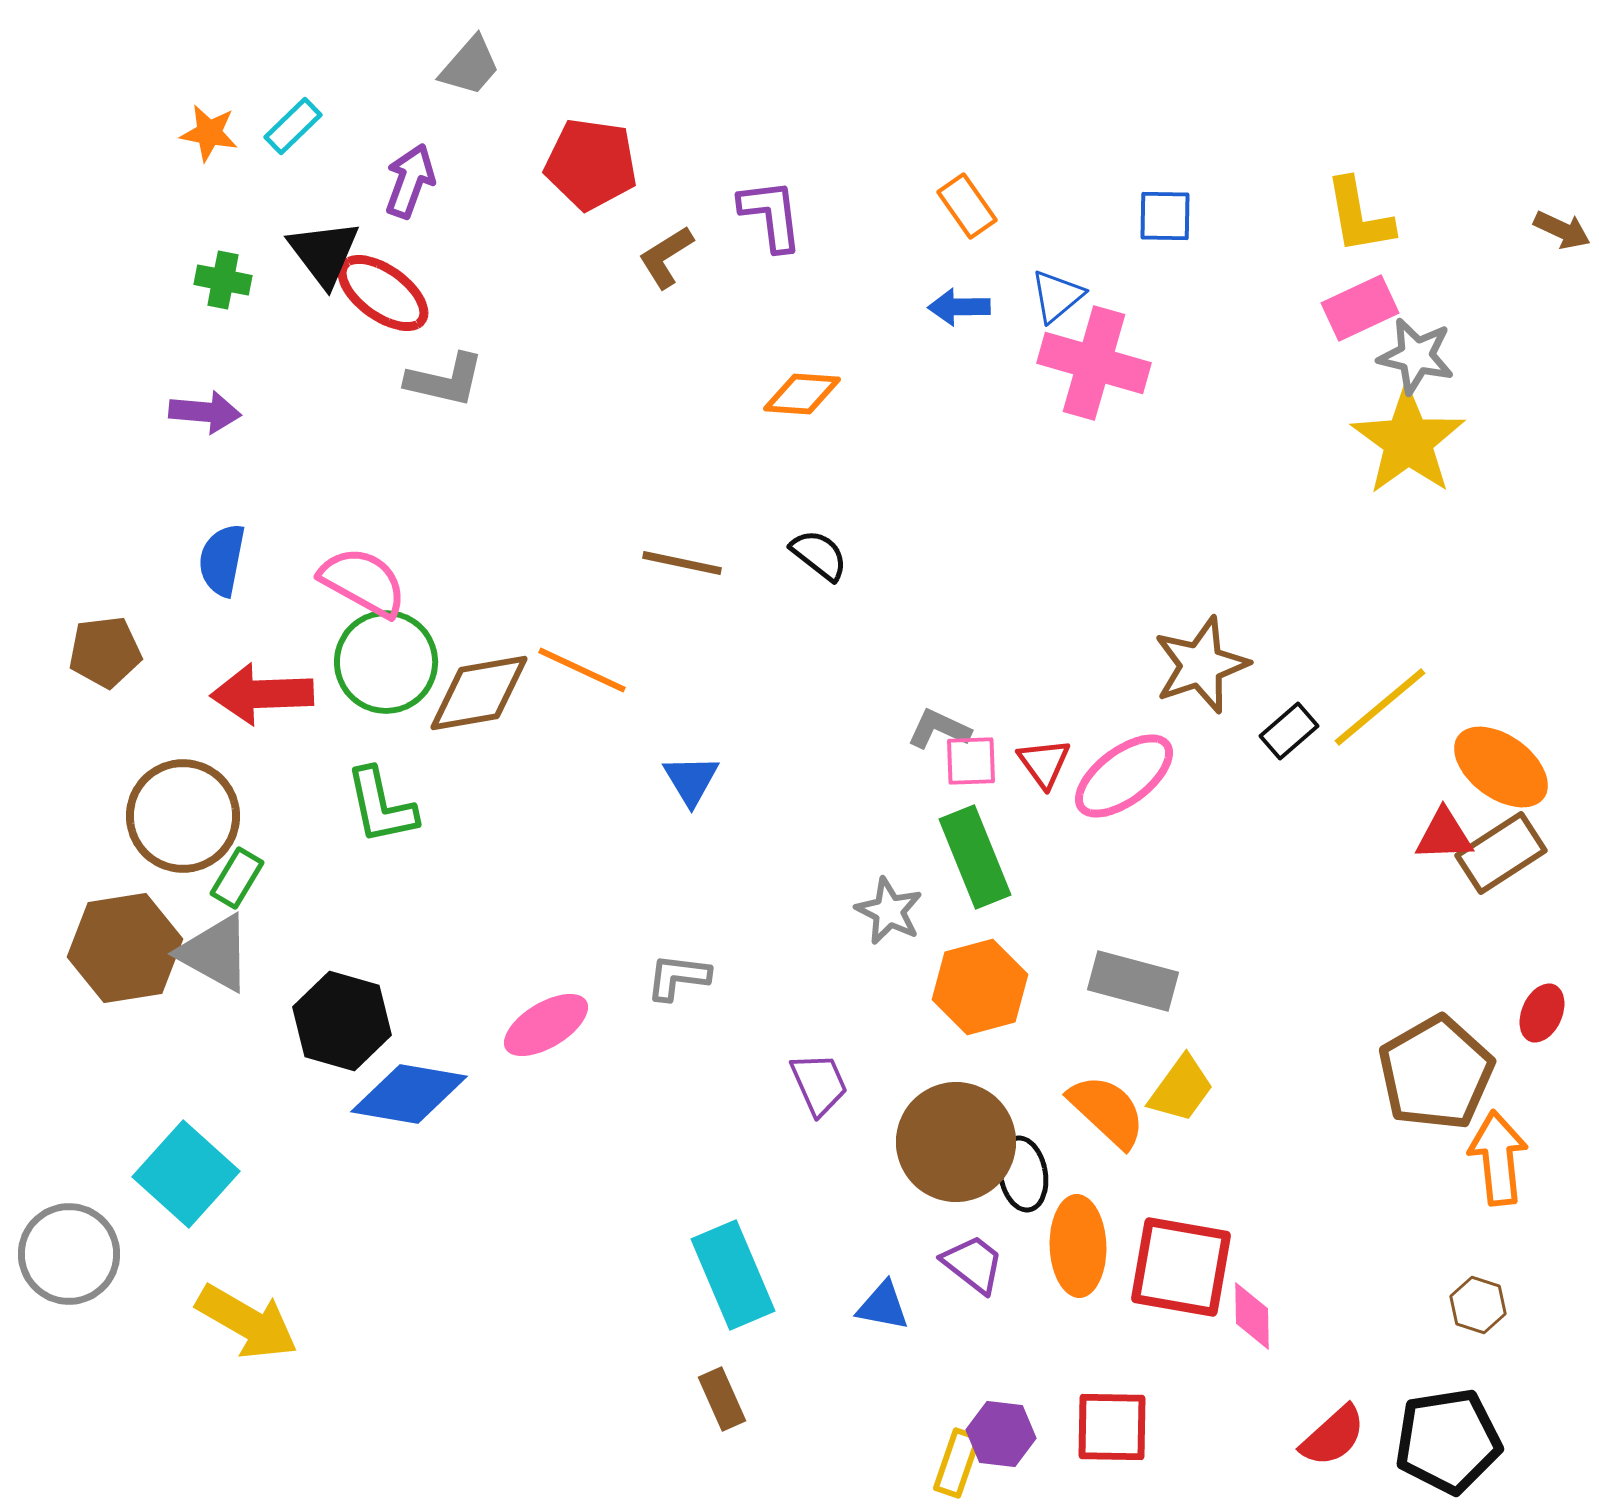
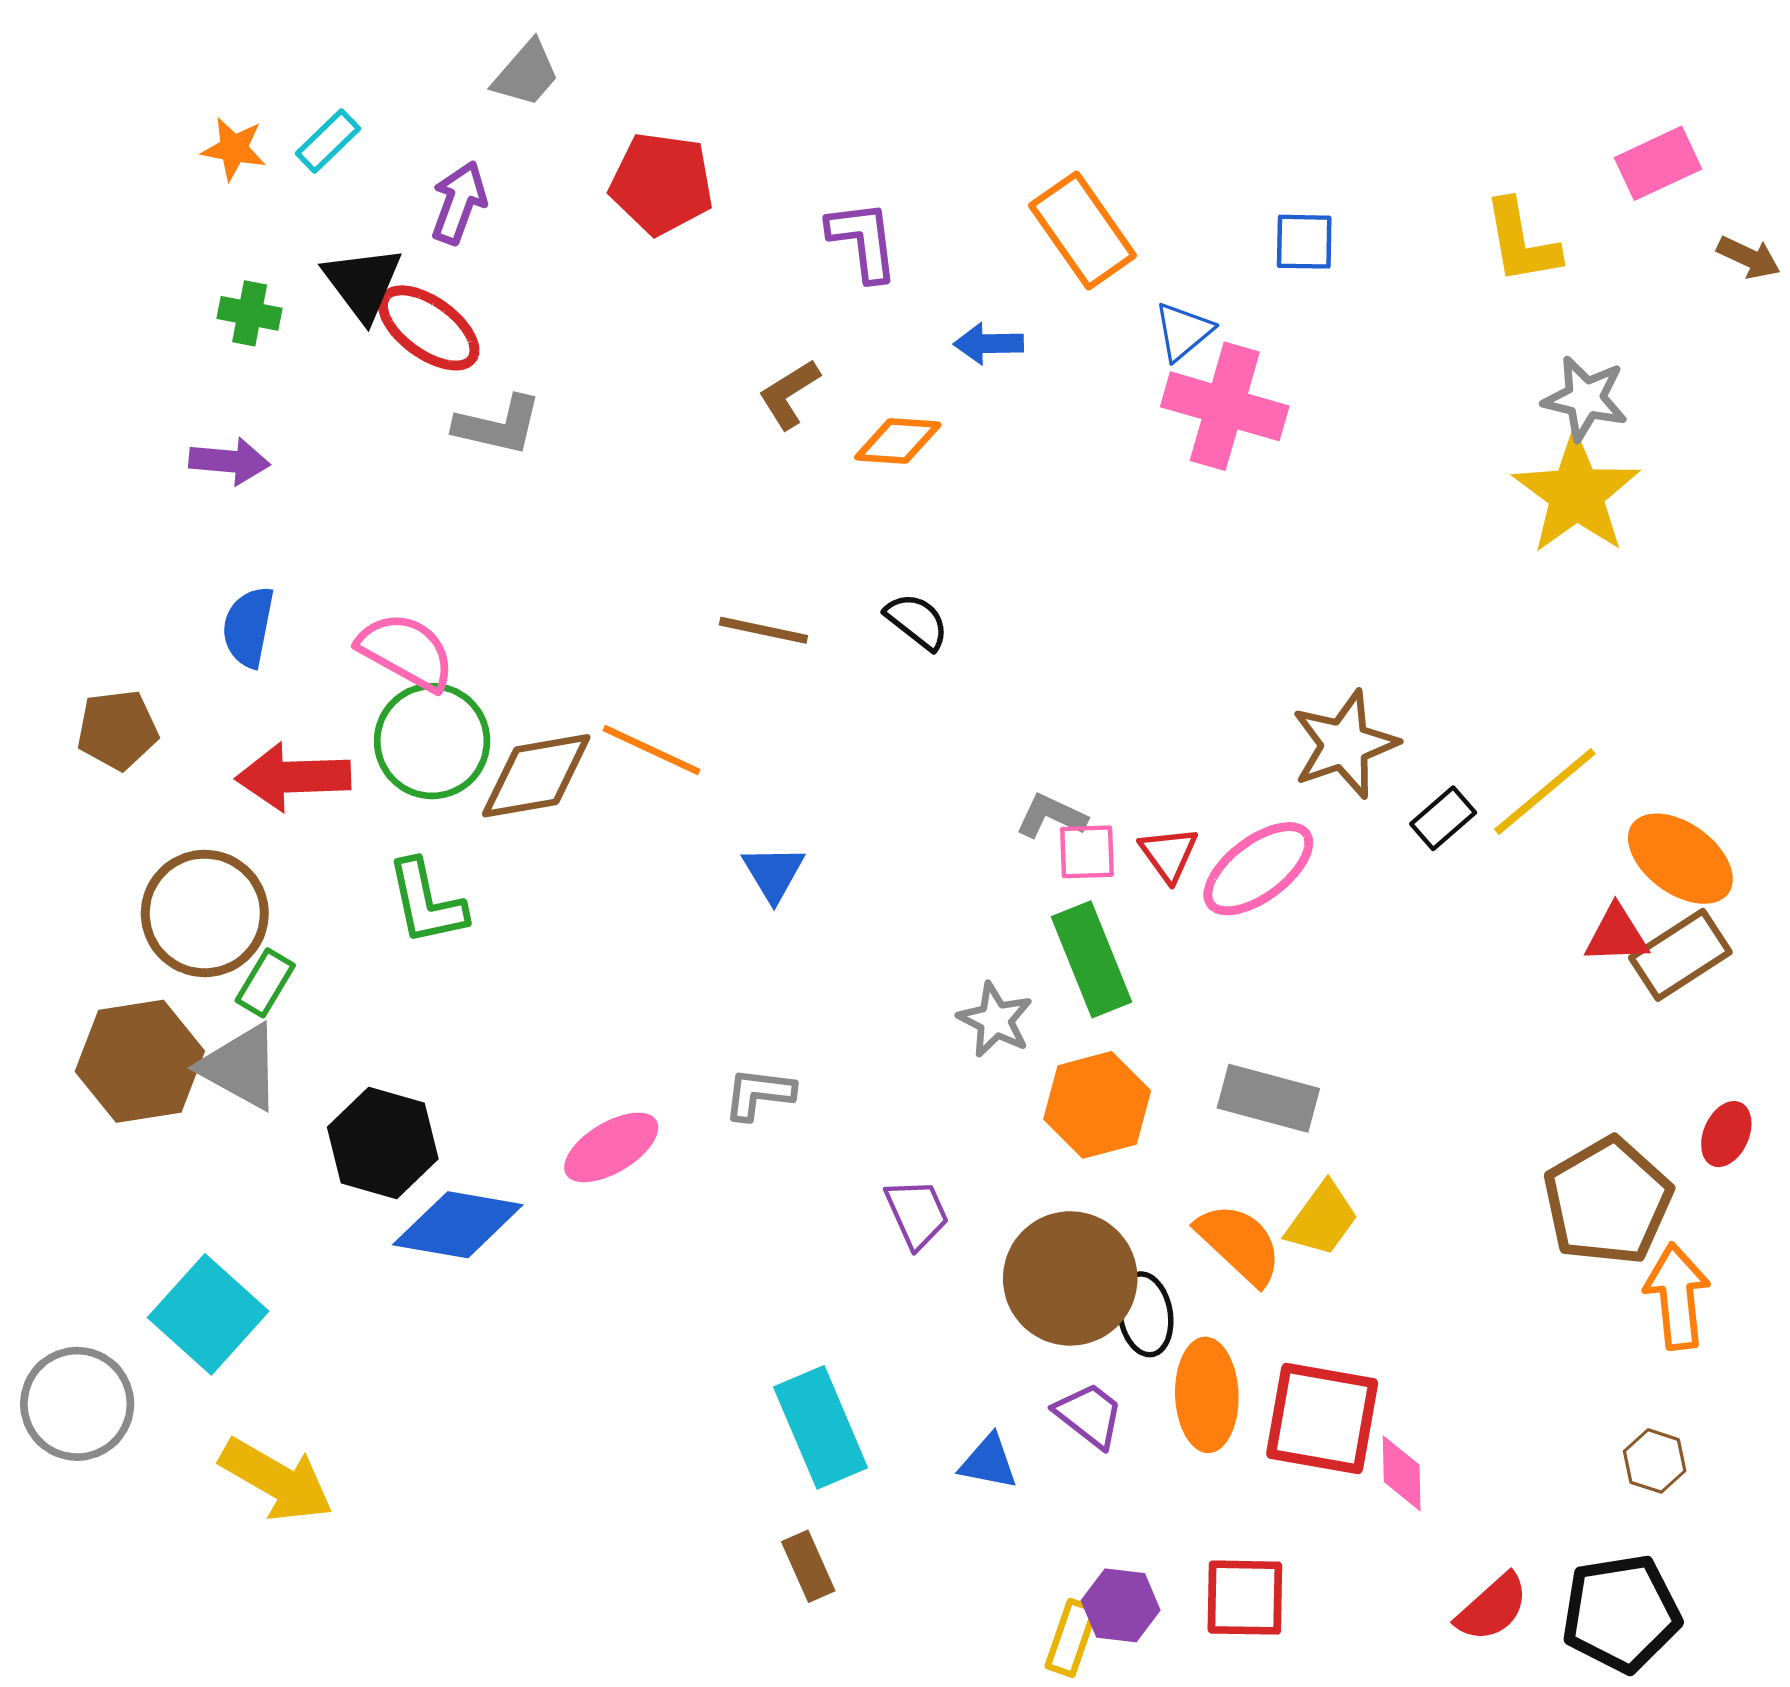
orange rectangle: (967, 206) -> (1083, 231), size x1.6
brown L-shape: (666, 257) -> (789, 394), moved
blue arrow: (959, 307) -> (988, 344), moved
pink rectangle: (1360, 308) -> (1658, 163), moved

